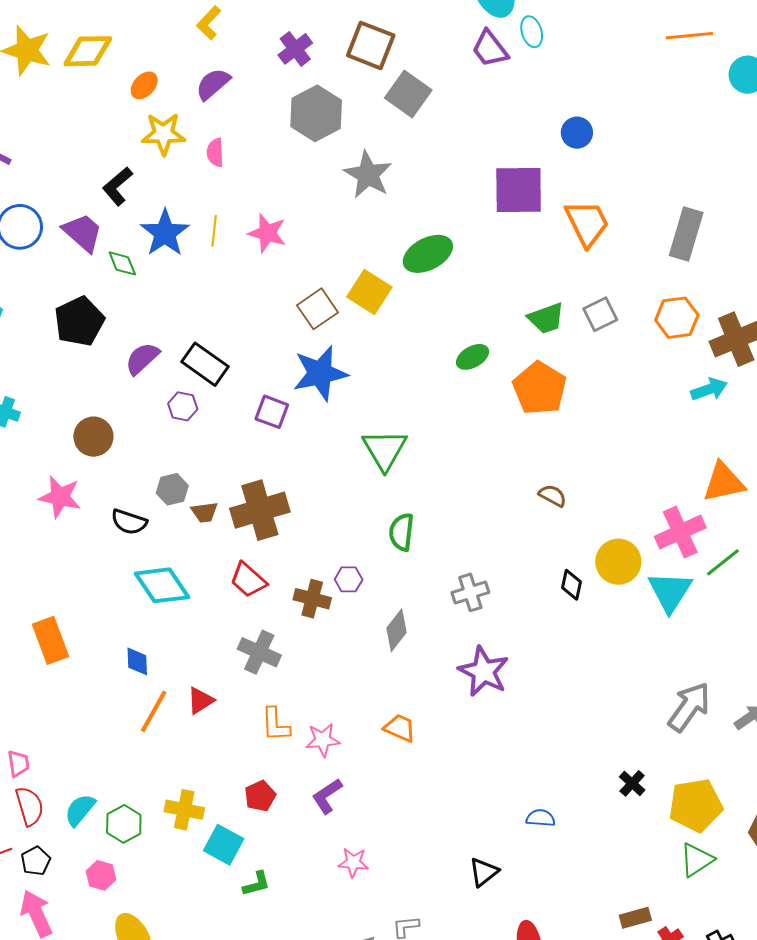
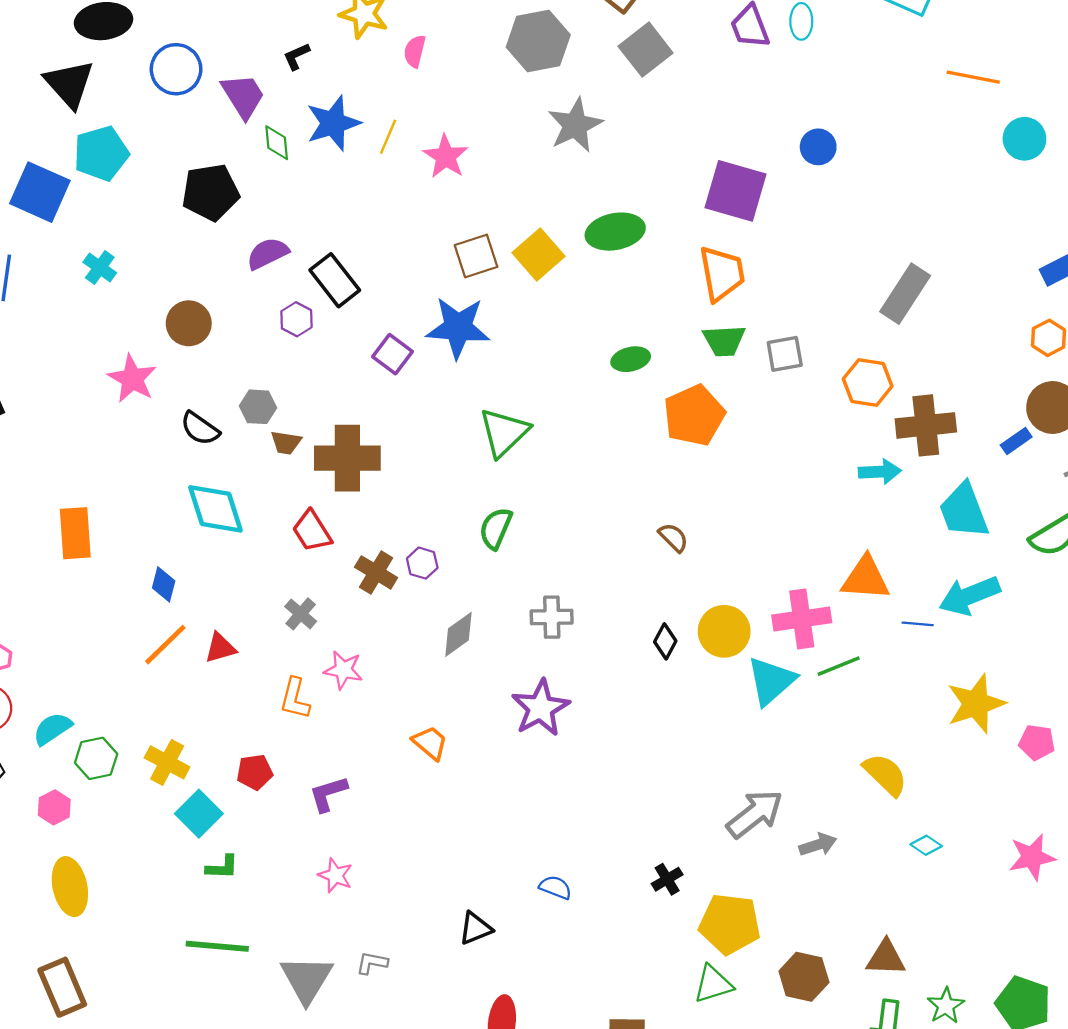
black L-shape: (117, 186) -> (296, 56), size x0.7
orange trapezoid: (587, 223) -> (722, 273), moved
gray cross: (259, 652) -> (301, 614), size x0.7
pink star: (323, 740) -> (343, 670), moved

